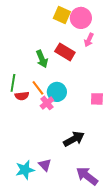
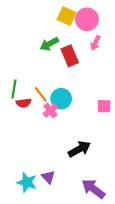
red rectangle: (65, 52) -> (70, 56), turned 36
green arrow: (42, 59) -> (49, 44), moved, turned 84
cyan star: (25, 170) -> (27, 182), turned 30

